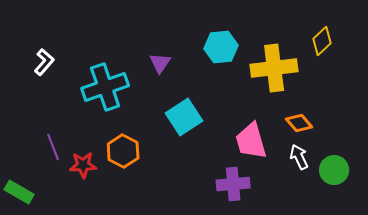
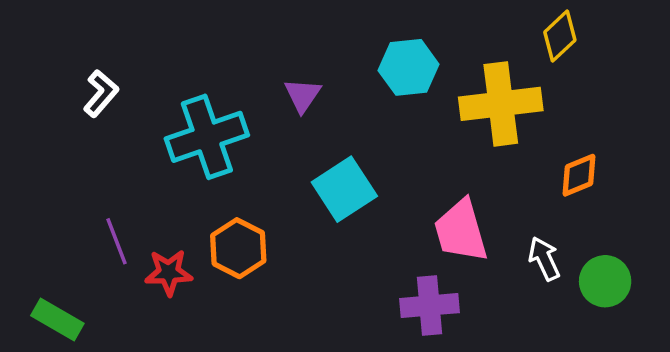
yellow diamond: (322, 41) -> (560, 36), moved
orange diamond: (299, 123) -> (579, 175), moved, turned -72

